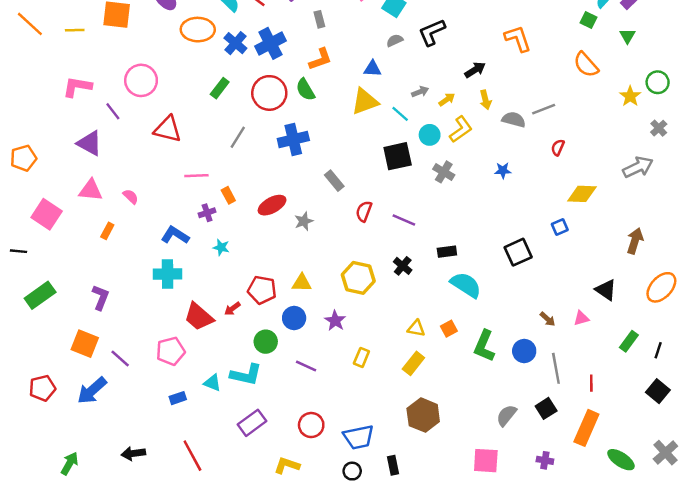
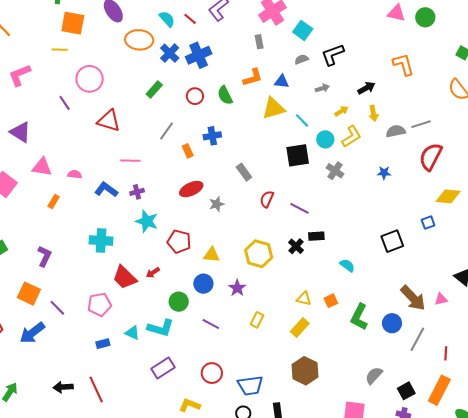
gray rectangle: (319, 19) -> (259, 42), moved
yellow line: (75, 30) -> (60, 50), moved
orange L-shape: (320, 59) -> (253, 77), moved
pink L-shape: (77, 87) -> (20, 75), moved, turned -35
gray arrow: (420, 92) -> (322, 88), moved
red circle: (269, 93) -> (195, 96), size x0.6
gray semicircle: (514, 120) -> (396, 131), turned -30
blue cross: (293, 139) -> (212, 136), size x0.7
purple triangle: (89, 143) -> (20, 132), moved
red semicircle: (558, 147) -> (431, 157), size x2.0
orange rectangle: (228, 195) -> (188, 151), moved
pink semicircle: (131, 197) -> (75, 174), turned -40
blue L-shape: (175, 235) -> (106, 190), moved
cyan star: (221, 247) -> (147, 221), size x1.6
black rectangle: (447, 252) -> (316, 236), moved
cyan semicircle: (466, 285) -> (347, 265), size x0.6
red pentagon: (262, 290) -> (179, 242), moved
brown arrow: (548, 319) -> (413, 298), size x2.0
gray line: (556, 368) -> (417, 339), turned 35
black square: (546, 408) -> (406, 391), moved
red line: (192, 456) -> (96, 389), moved

